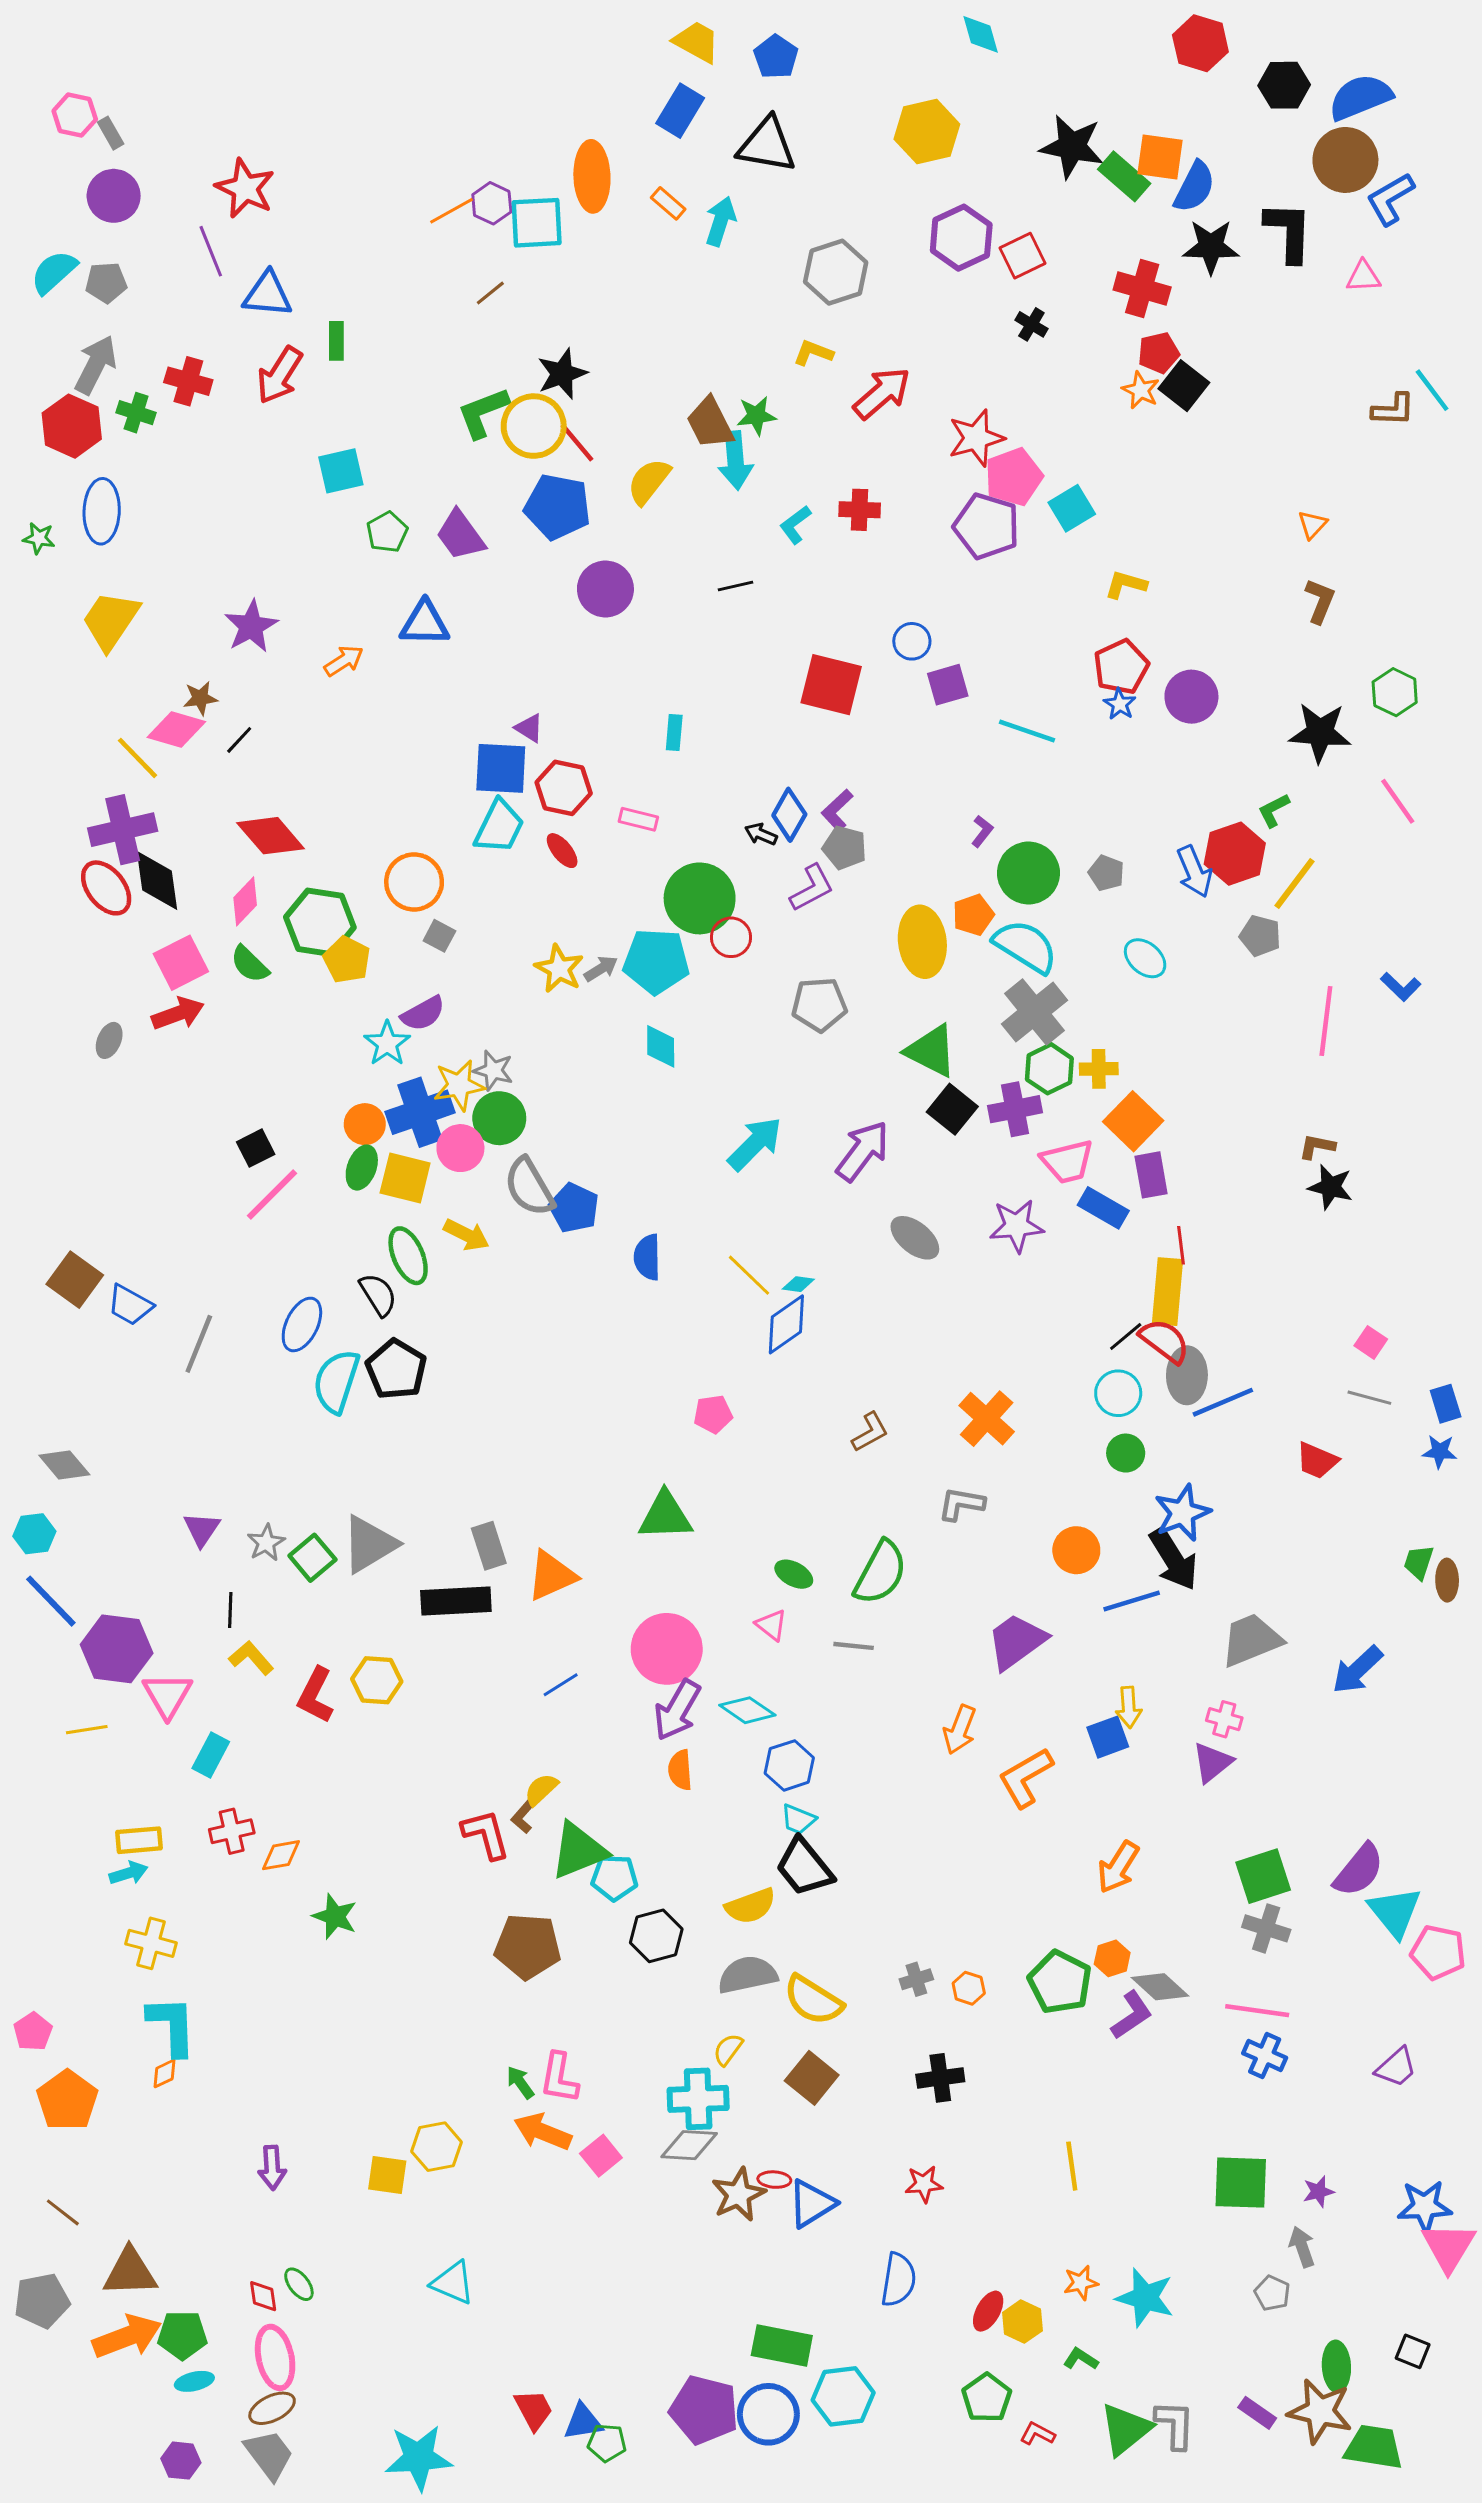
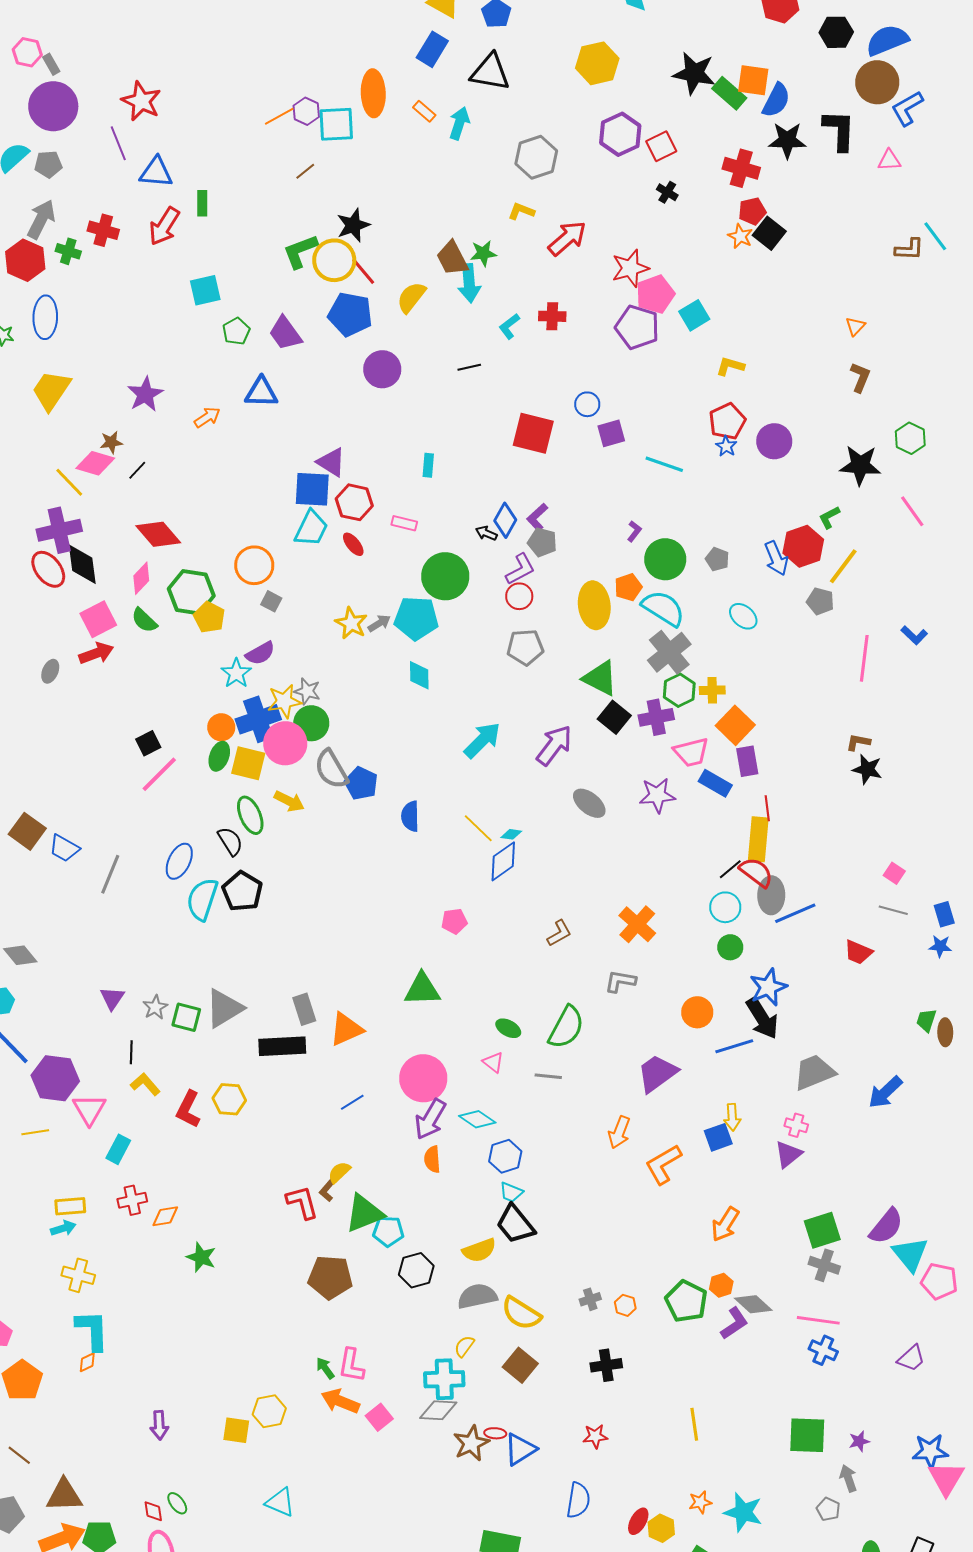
purple circle: (114, 196) -> (53, 106), size x1.4
purple triangle: (529, 728) -> (331, 462), size x1.5
red circle: (731, 937) -> (519, 596), moved
pink circle: (460, 1148) -> (285, 743), size x1.4
green square: (312, 1558) -> (186, 1017), turned -36

